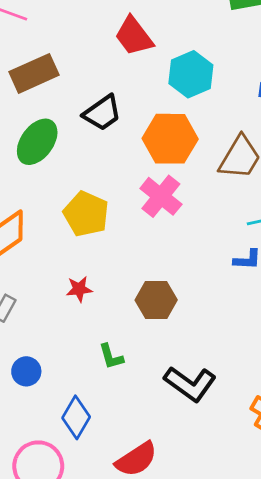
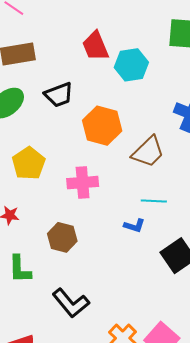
cyan hexagon: (191, 74) -> (131, 65), moved
pink cross: (161, 196) -> (83, 183), moved, turned 32
green L-shape: (111, 357) -> (20, 269), size x1.4

